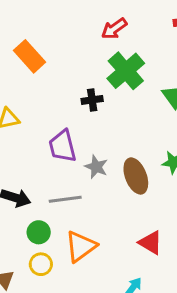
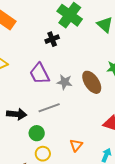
orange triangle: (81, 246) -> (76, 145), moved, size x0.6

